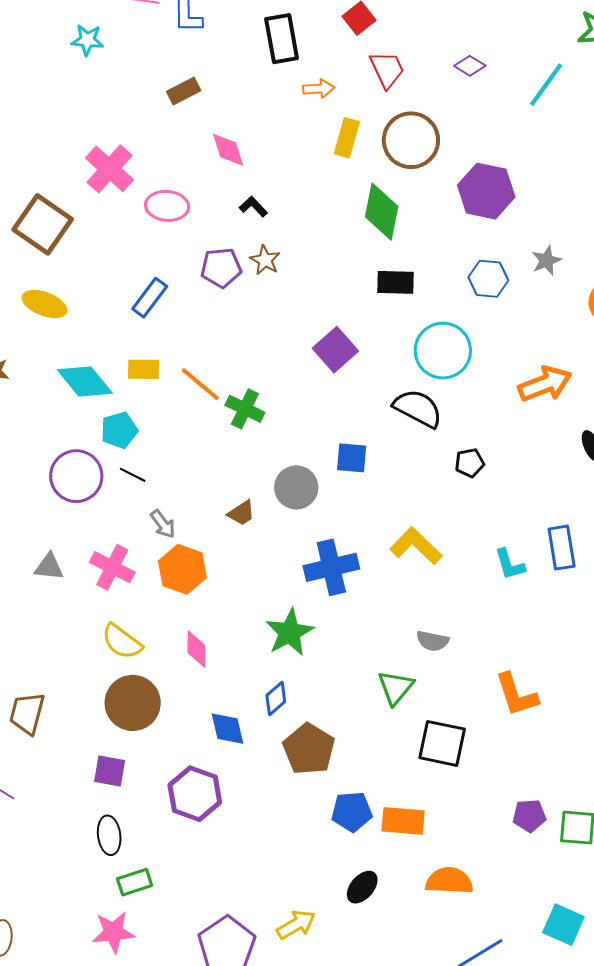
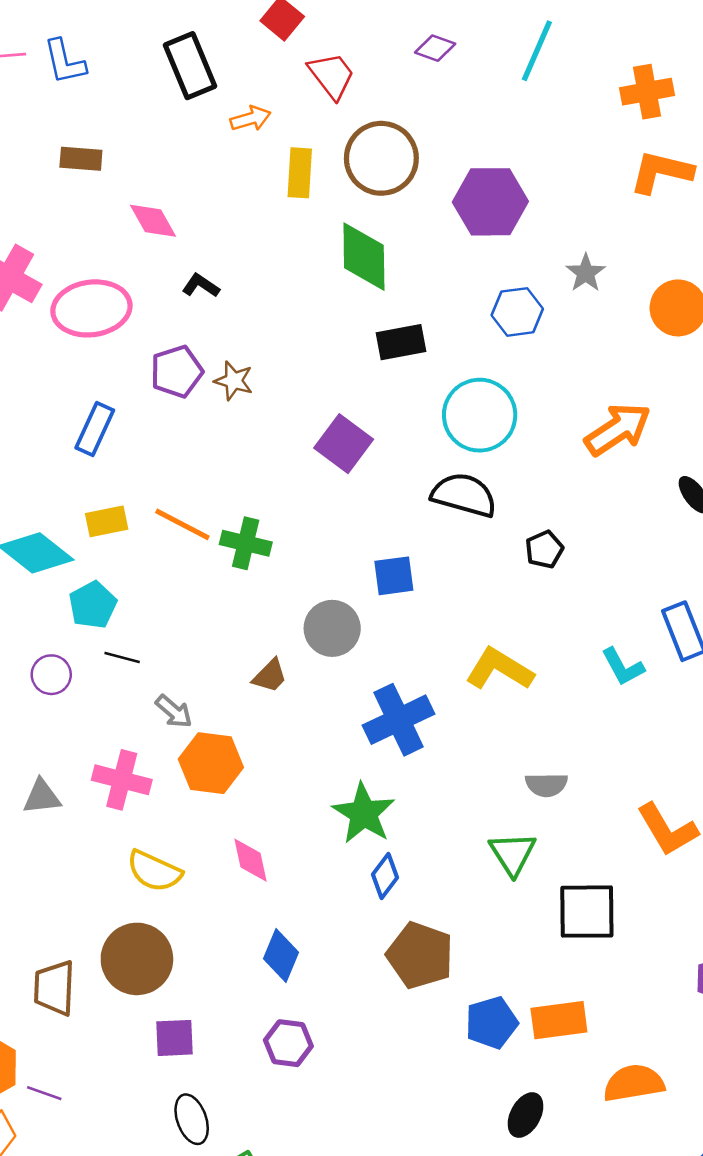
brown rectangle: (184, 91) -> (81, 159), turned 44
pink ellipse: (167, 206) -> (91, 308), size x1.4
brown star: (265, 260) -> (234, 381), moved
purple circle: (76, 476) -> (51, 675), size x0.6
blue diamond: (276, 698) -> (385, 876), moved
brown circle: (133, 703) -> (137, 959), moved
blue diamond: (228, 729) -> (281, 956), moved, turned 48
purple hexagon: (195, 794) -> (288, 1043), size x0.7

